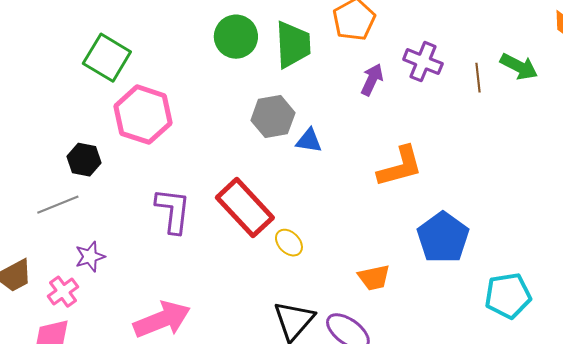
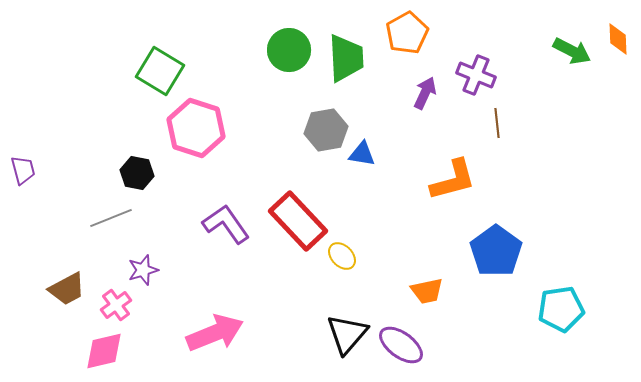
green arrow: (519, 67) -> (572, 51), moved
brown line: (478, 78) -> (497, 123), moved
purple L-shape: (173, 211) -> (226, 224), turned -42

